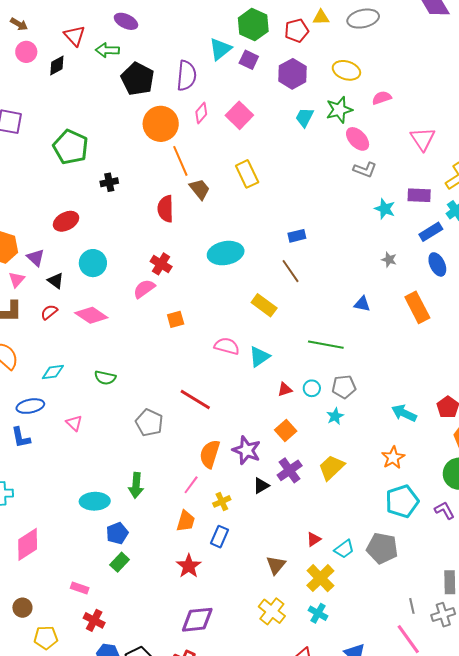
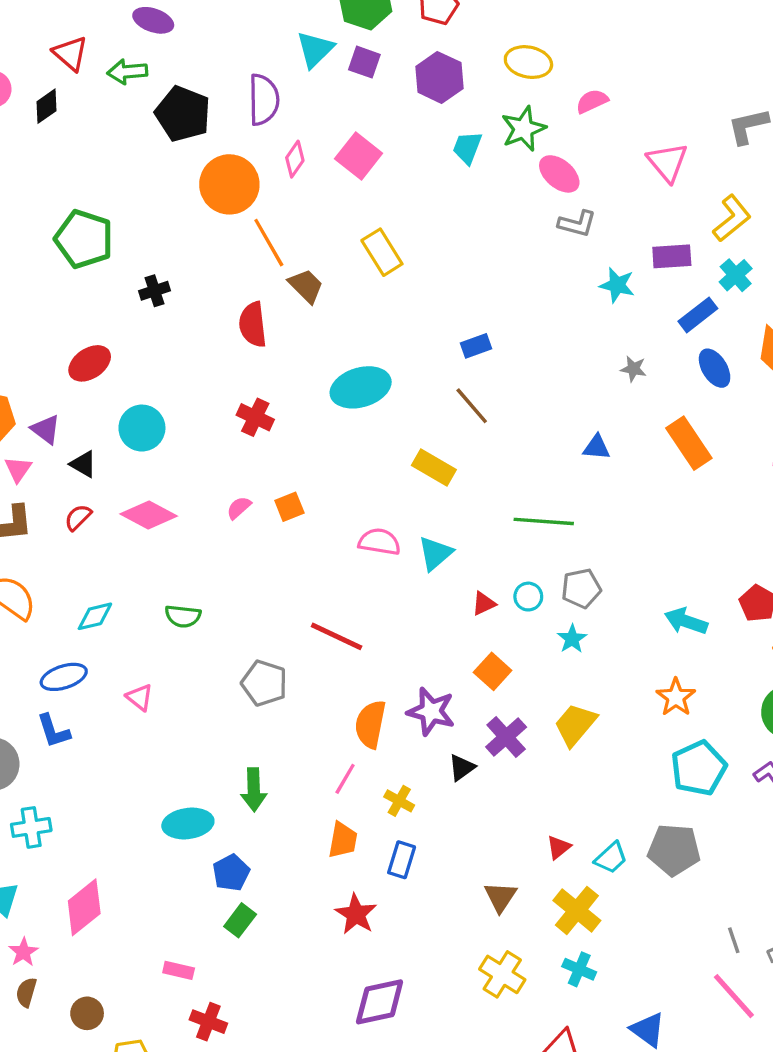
pink semicircle: (144, 289) -> (239, 508), moved, size x0.7
yellow cross: (222, 501) -> (399, 801), turned -30

